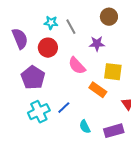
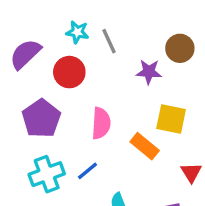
brown circle: (109, 17) -> (180, 48), moved
purple semicircle: (20, 39) -> (25, 54), turned -115
pink semicircle: (77, 66) -> (101, 123), moved, turned -138

